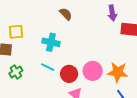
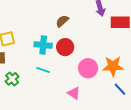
brown semicircle: (66, 14) -> (62, 21), moved, turned -80
red circle: (69, 74) -> (65, 47), moved

